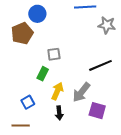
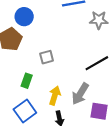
green rectangle: (43, 74) -> (27, 81), moved
blue square: (28, 102) -> (25, 111), size x1.5

